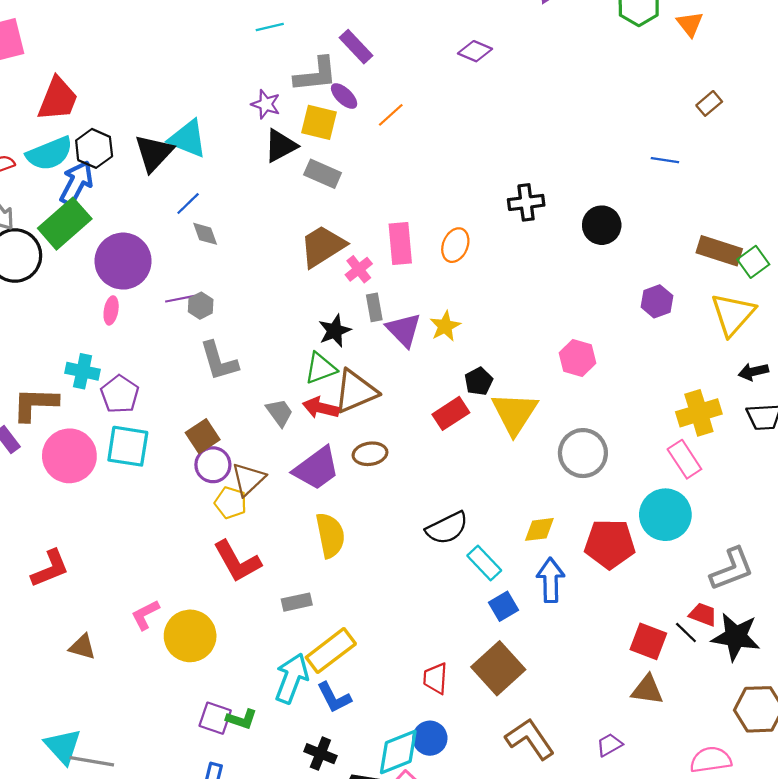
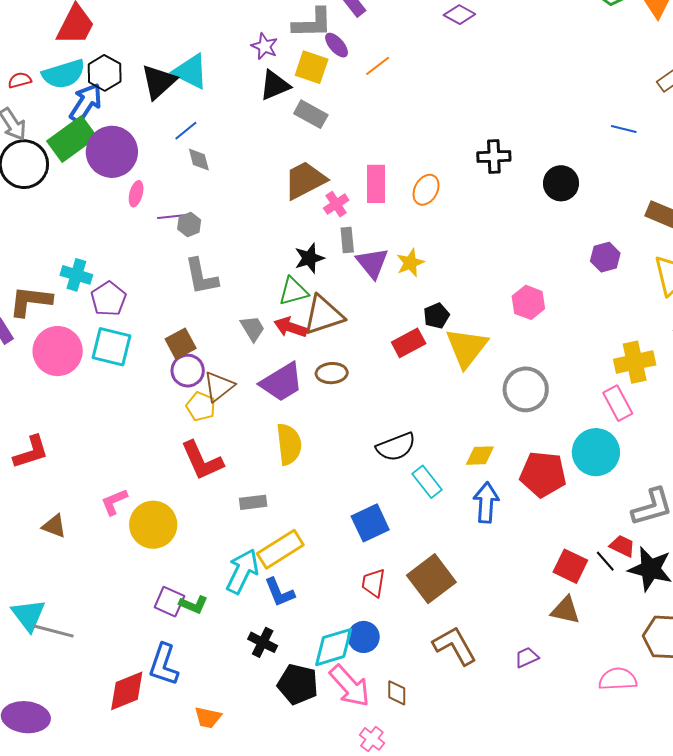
purple circle: (123, 261) -> (112, 152), moved
pink ellipse: (111, 310) -> (136, 194), moved
blue square: (504, 606) -> (370, 523), moved, size x1.4

